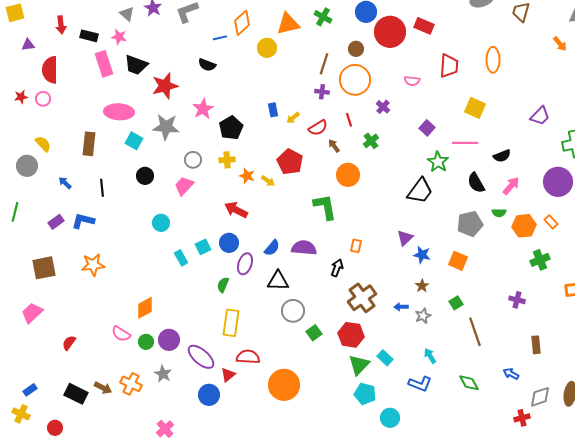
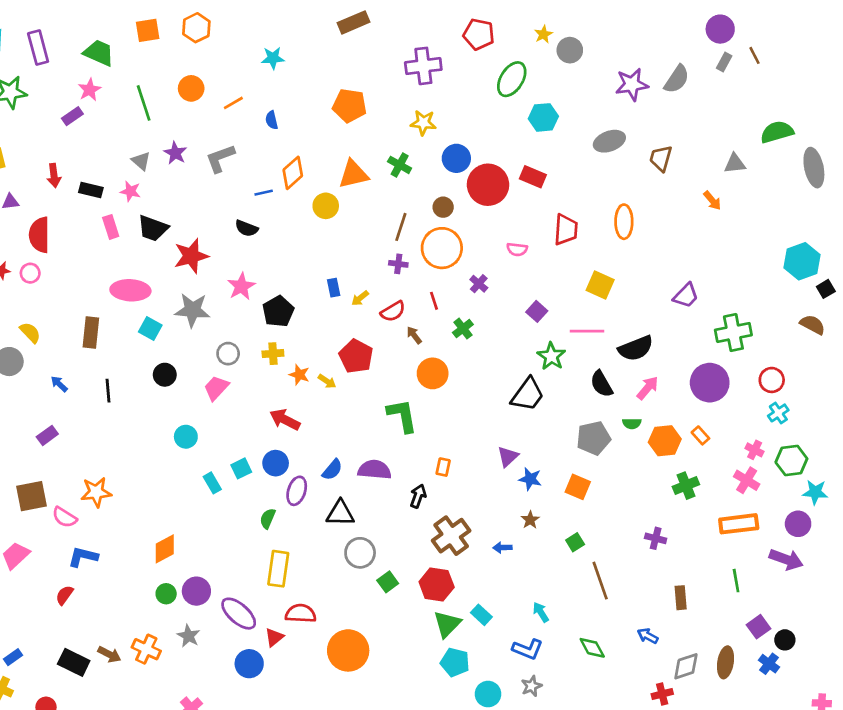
pink rectangle: (104, 64) -> (111, 227), size x0.7
black semicircle: (502, 156) -> (636, 348), size x1.5
blue L-shape: (83, 221) -> (83, 557), moved
gray star: (423, 316) -> (532, 686), moved
pink semicircle: (121, 334) -> (64, 517), moved

